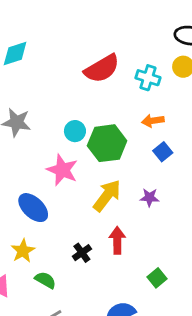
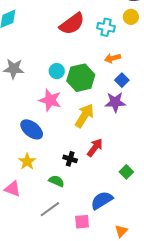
purple star: (150, 197) -> (115, 102), moved, size x1.5
red arrow: (117, 240) -> (95, 147), turned 42
black cross: (82, 253) -> (70, 159), turned -32
green semicircle: (45, 280) -> (56, 181), moved

